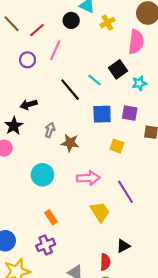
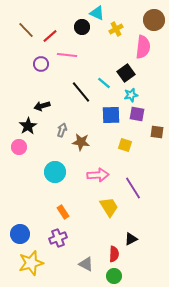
pink line: (55, 50) -> (67, 55), turned 72
cyan star: (139, 83) -> (131, 95), moved

